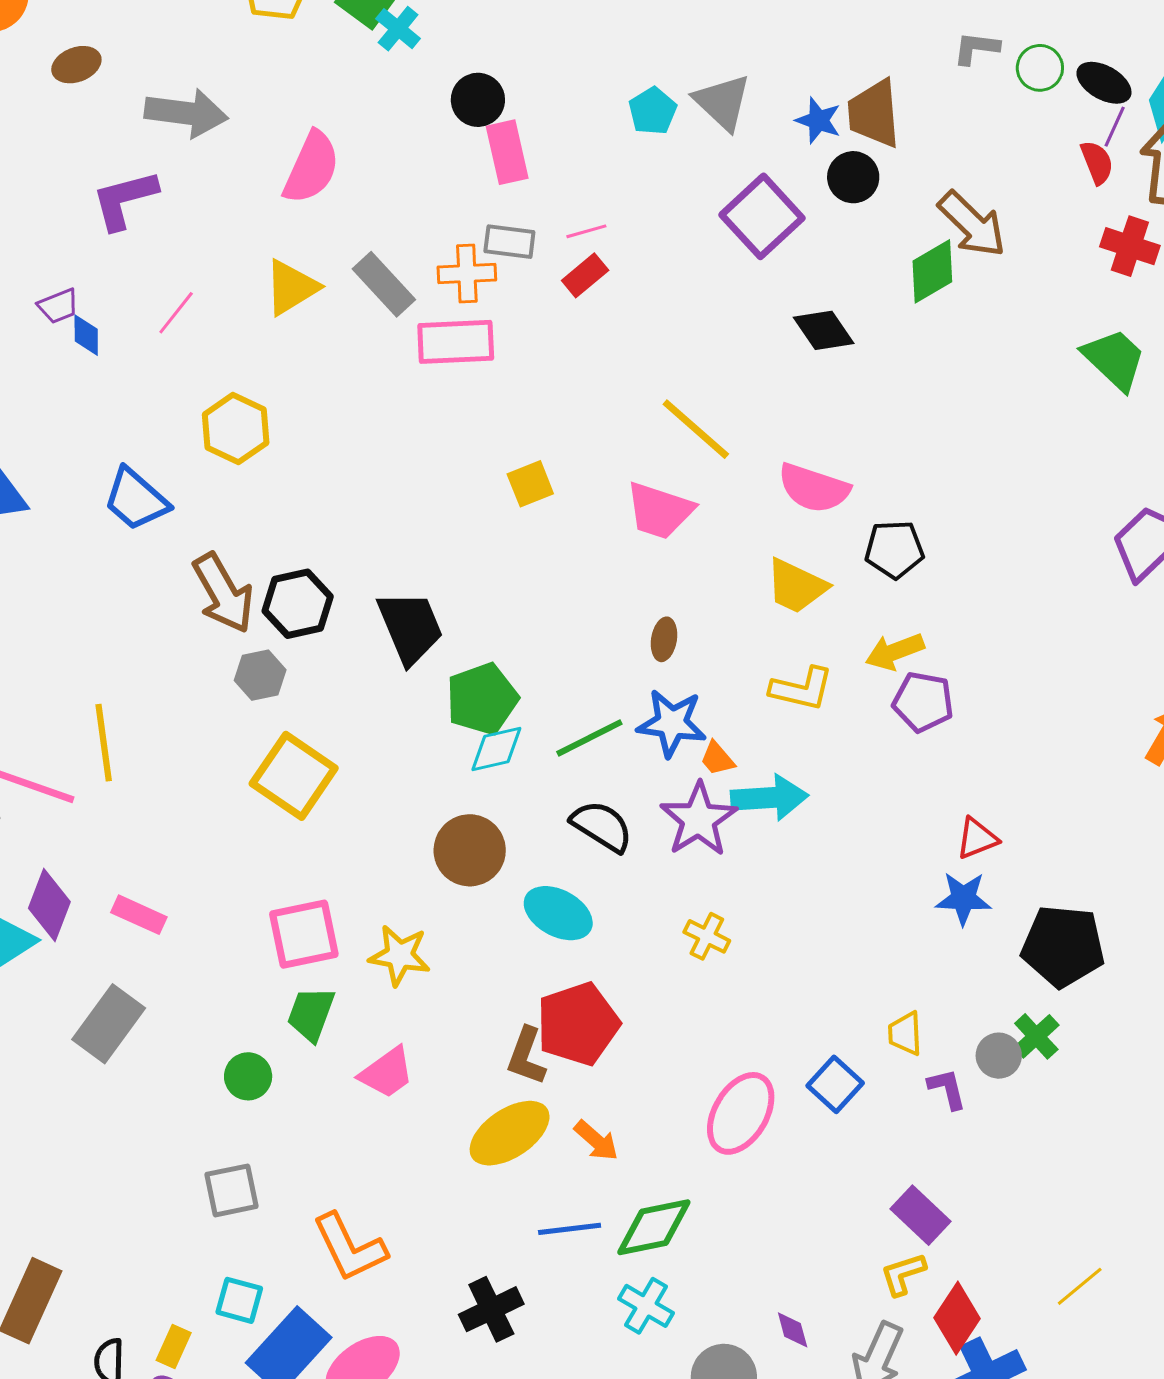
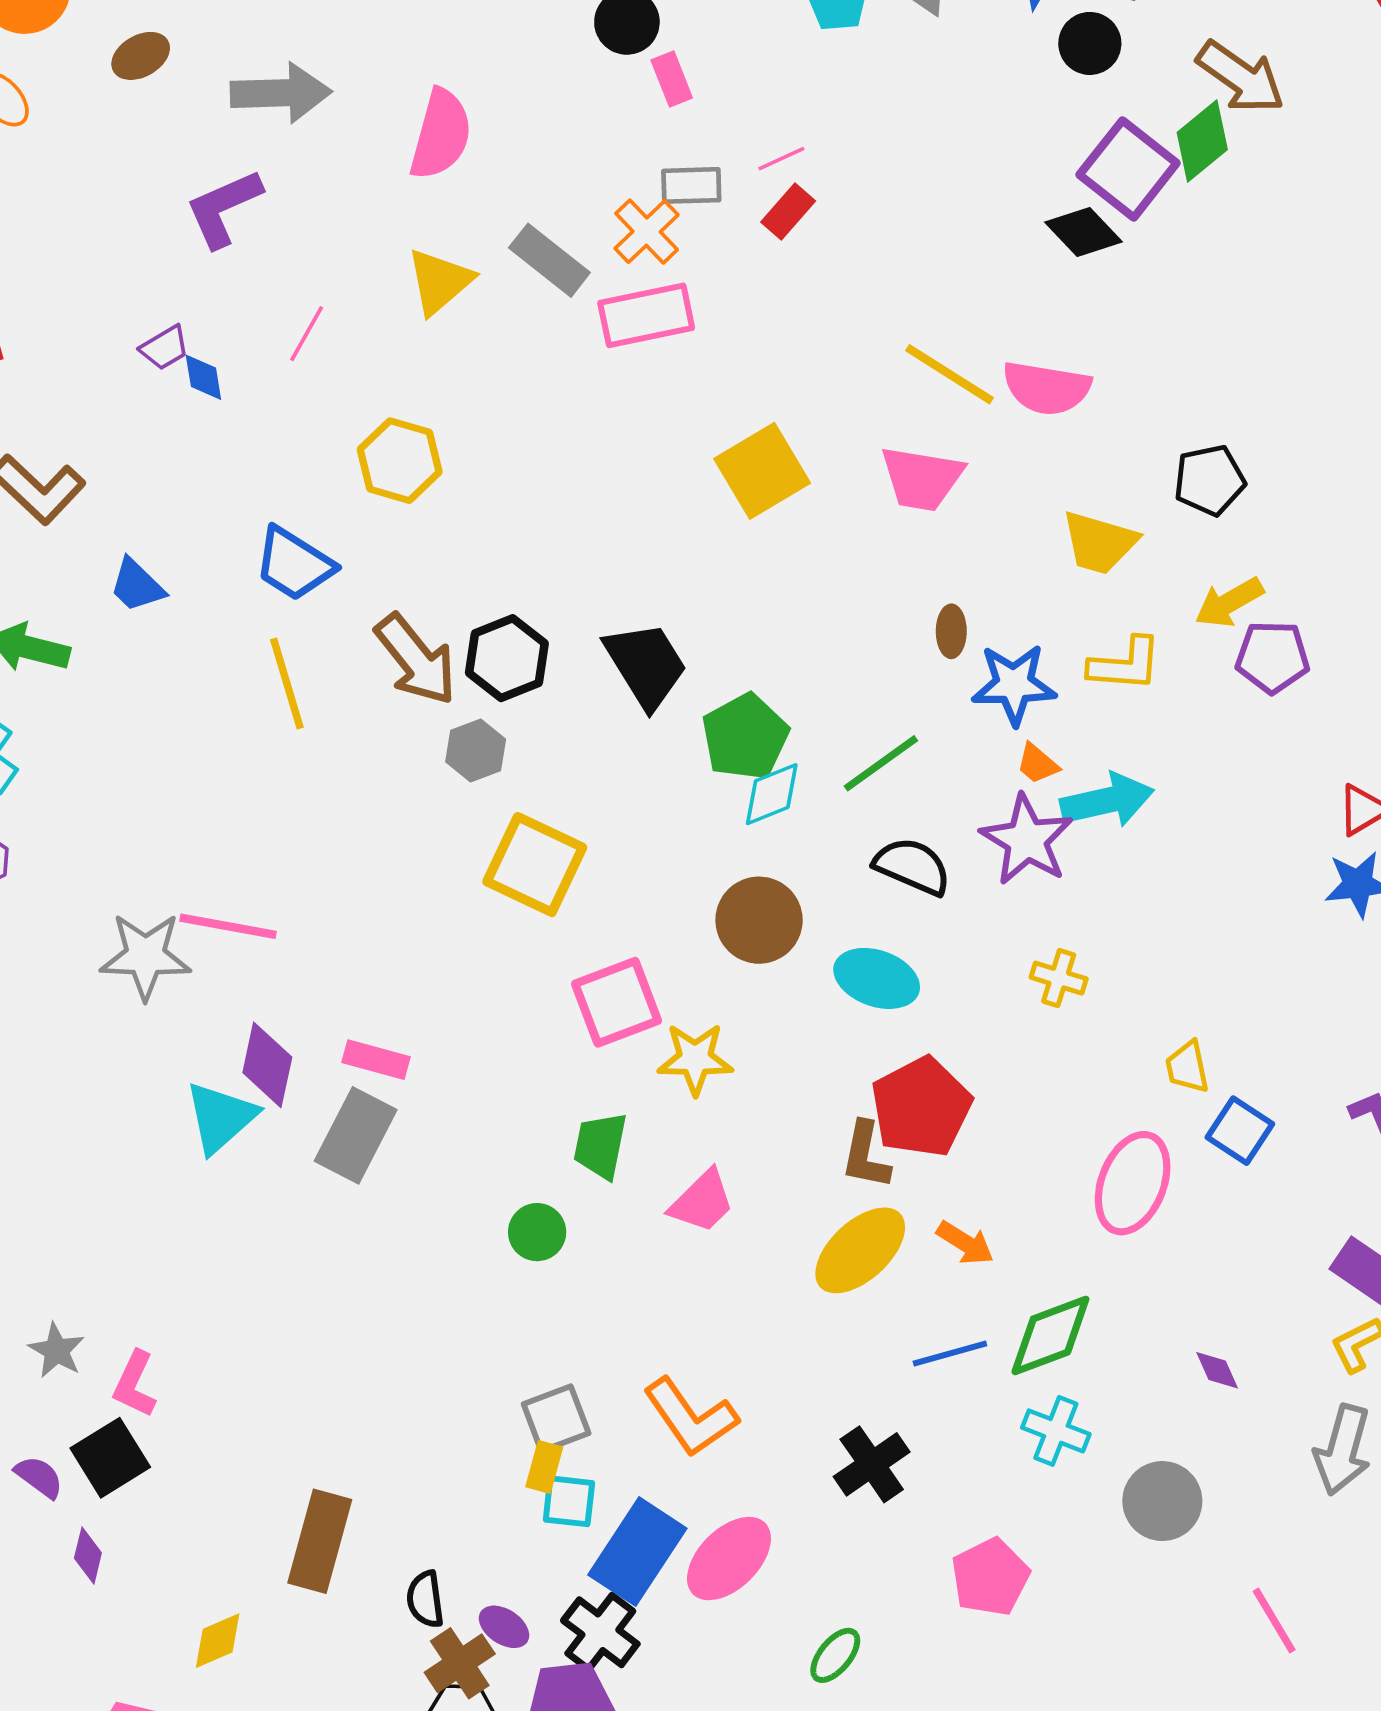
pink rectangle: (507, 152) -> (672, 79), size x0.7
purple square: (762, 216) -> (1128, 169), moved
orange cross: (467, 273) -> (647, 232), turned -32
yellow square: (530, 484) -> (762, 471), size x1.6
pink semicircle: (814, 488) -> (1047, 388), moved
blue star: (672, 723) -> (1014, 684), moved
yellow line: (104, 743) -> (287, 683), moved
pink square: (304, 934) -> (616, 1002), moved
gray rectangle: (109, 1024) -> (356, 1135), moved
yellow trapezoid: (905, 1033) -> (1187, 1067), moved
gray square: (231, 1190) -> (556, 1419), moved
purple diamond: (793, 1330) -> (1217, 1370), moved
yellow rectangle: (174, 1347) -> (544, 1467), moved

